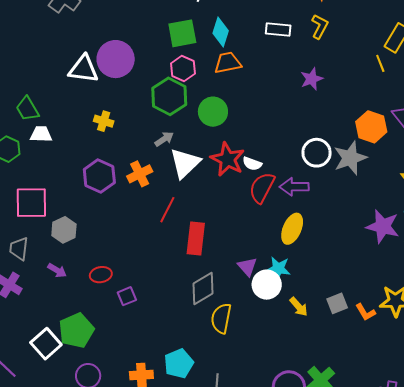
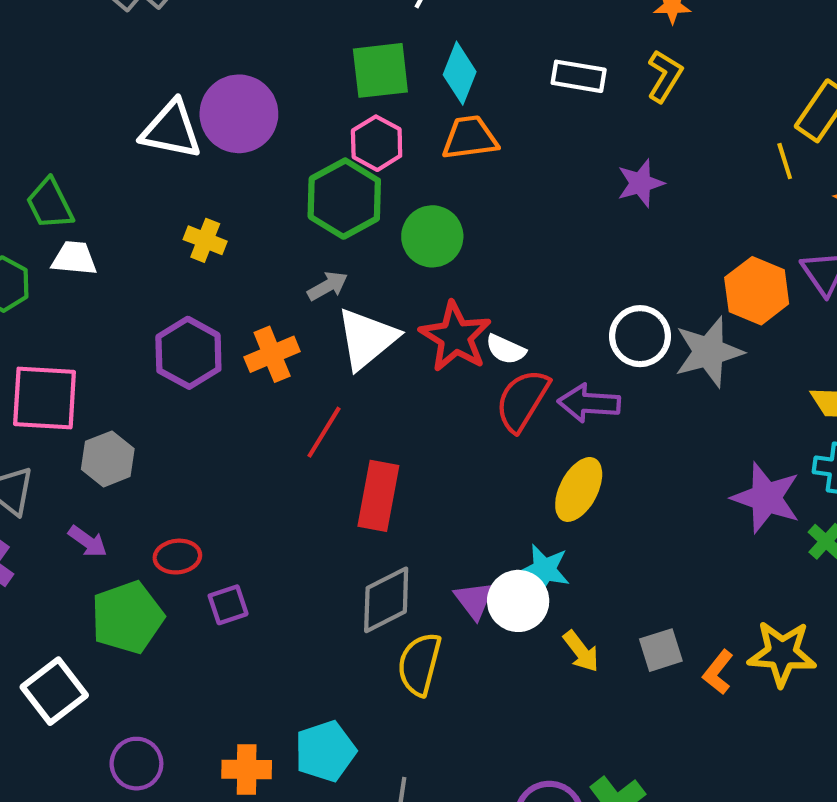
purple triangle: (247, 267) -> (474, 600), moved
orange L-shape: (365, 312) -> (718, 672), turned 65
green pentagon: (76, 331) -> (127, 617), moved

